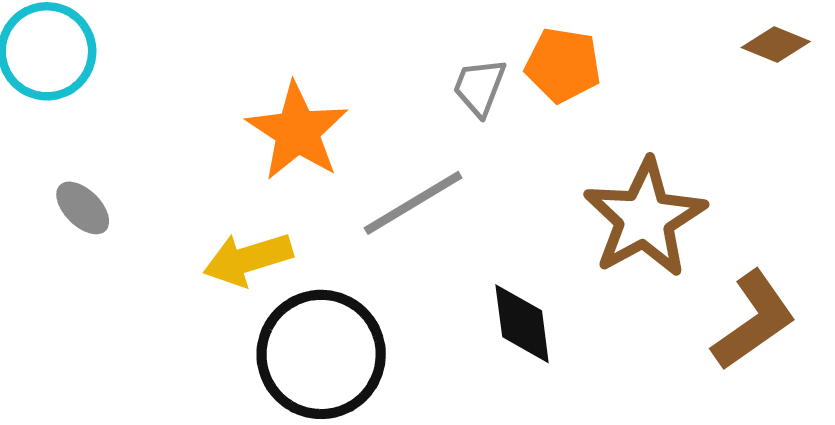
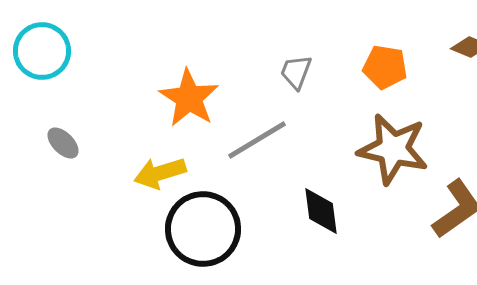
orange pentagon: (563, 65) -> (385, 67), moved
brown star: (645, 218) -> (393, 149), turned -30

